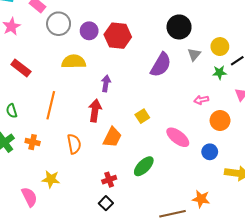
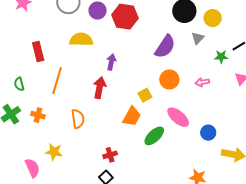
yellow circle: (220, 47) -> (213, 18), moved
red rectangle: (21, 68) -> (38, 51), moved, turned 36
orange circle: (220, 120) -> (169, 79), moved
orange trapezoid: (112, 137) -> (132, 116), moved
green ellipse: (144, 166) -> (154, 136), moved

